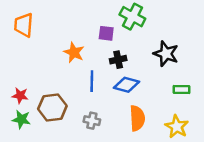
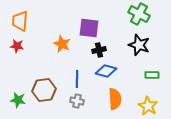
green cross: (132, 17) -> (139, 14), moved
purple square: (106, 33) -> (89, 28), size x1.5
blue line: (92, 81) -> (77, 79), moved
red star: (20, 96) -> (17, 46), moved

